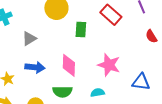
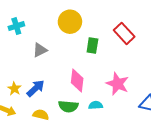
blue arrow: (35, 67) -> (36, 88), moved, turned -54
cyan semicircle: (98, 93) -> (96, 105), moved

